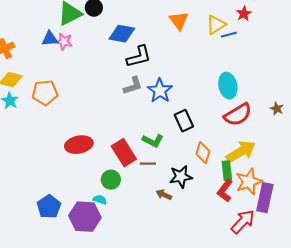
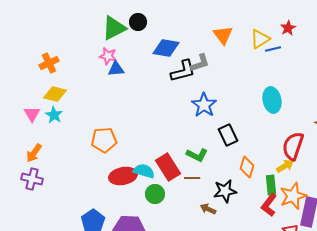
blue triangle: (50, 39) -> (116, 69), moved
gray L-shape: (133, 86) -> (200, 63), moved
orange pentagon: (45, 93) -> (104, 140), moved
red semicircle: (238, 115) -> (293, 146), moved, turned 140
red ellipse: (79, 145) -> (123, 176), moved
yellow arrow: (241, 152) -> (285, 166), size x0.6
cyan semicircle: (100, 200) -> (144, 171), moved, size x1.5

